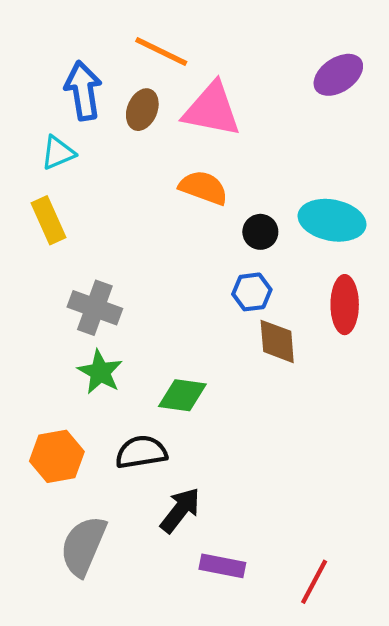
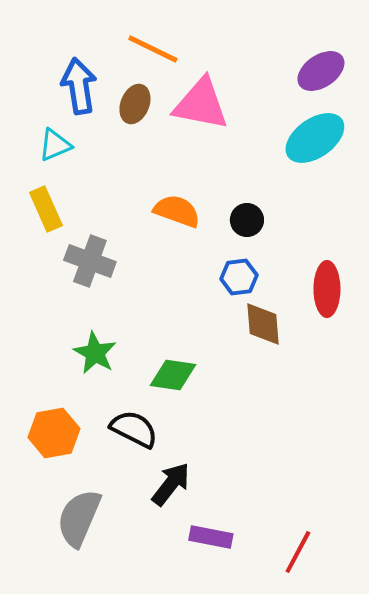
orange semicircle: (203, 188) -> (177, 211), moved
cyan ellipse: (332, 220) -> (315, 138), moved, turned -46
gray cross: (95, 308) -> (90, 261), moved
black semicircle: (141, 452) -> (134, 429), turned 36

